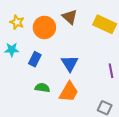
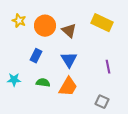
brown triangle: (70, 17) -> (69, 31), moved
cyan star: (12, 50) -> (14, 80), moved

